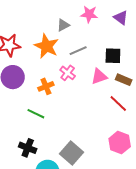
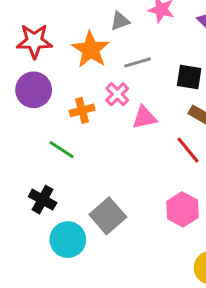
pink triangle: (99, 76) -> (144, 117), moved

